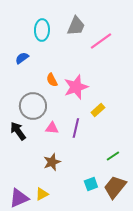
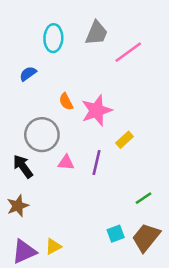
brown star: (52, 162) -> (18, 206), moved

